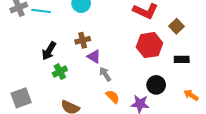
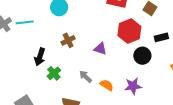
purple triangle: (94, 57) -> (100, 49), moved
gray arrow: (105, 74) -> (86, 77), moved
black circle: (156, 85) -> (142, 56), moved

